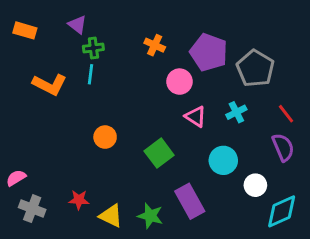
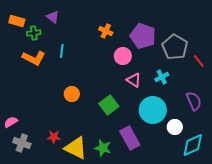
green cross: (93, 48) -> (34, 33), moved
red line: (286, 114) -> (199, 61), moved
cyan circle: (223, 160) -> (153, 110), size x1.4
yellow triangle: (111, 216) -> (76, 148), size x1.4

